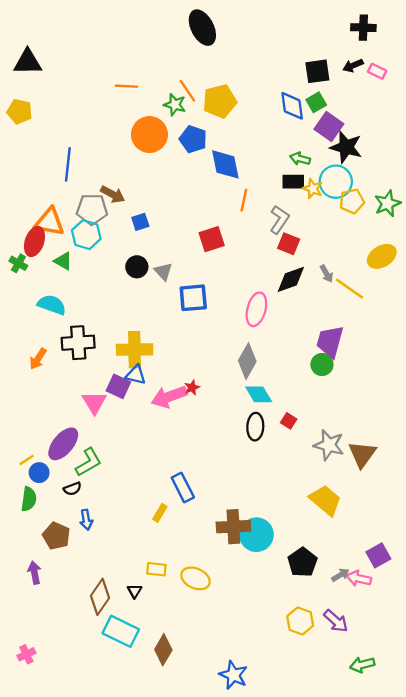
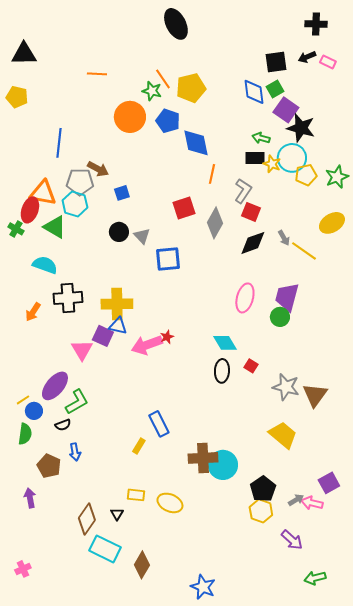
orange line: (126, 86) -> (97, 74), moved
green triangle: (63, 261) -> (55, 227), size x1.4
pink ellipse: (256, 309) -> (245, 298), moved
gray diamond: (247, 361) -> (215, 223), moved
yellow hexagon: (300, 621) -> (261, 511), moved

